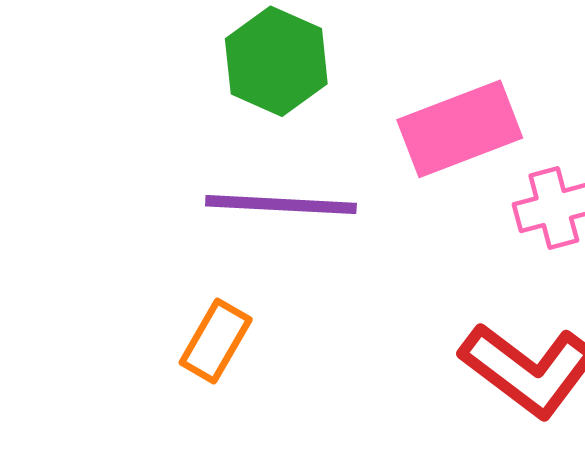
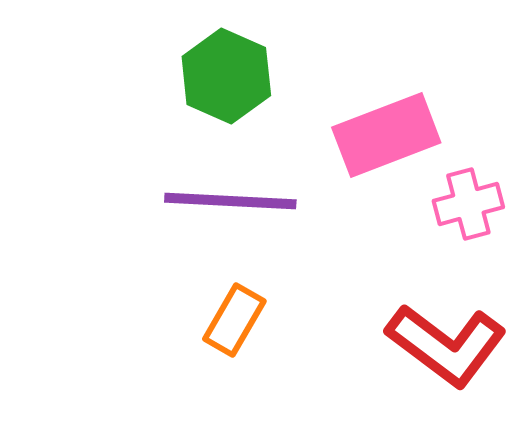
orange rectangle: (216, 341) -> (234, 320), moved

